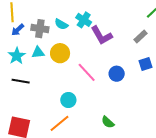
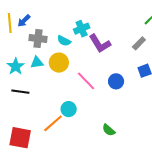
cyan cross: (84, 20) -> (82, 29), turned 35
cyan semicircle: (61, 24) -> (64, 41), moved
blue arrow: (18, 30) -> (24, 21), moved
orange line: (60, 123) -> (53, 123), moved

